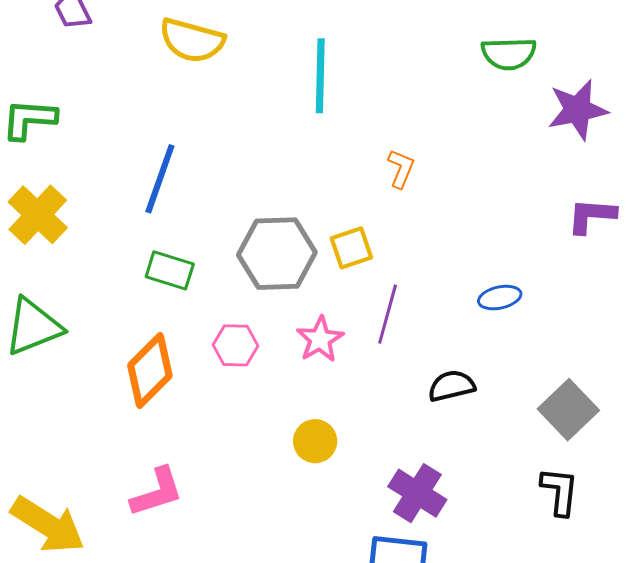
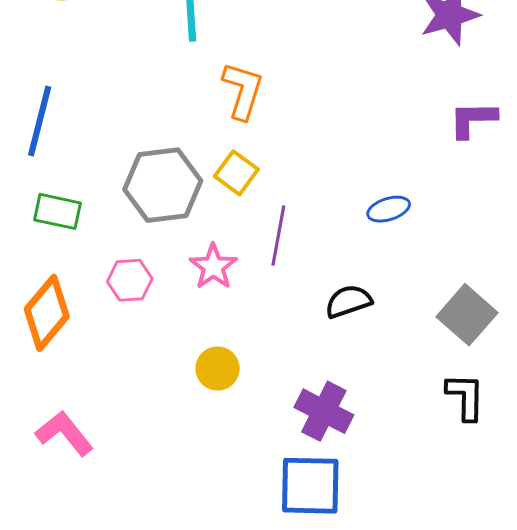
orange L-shape: (401, 169) -> (243, 91), moved, size x1.5
yellow square: (351, 248) -> (236, 173), turned -30
pink L-shape: (157, 492) -> (64, 433), turned -106

